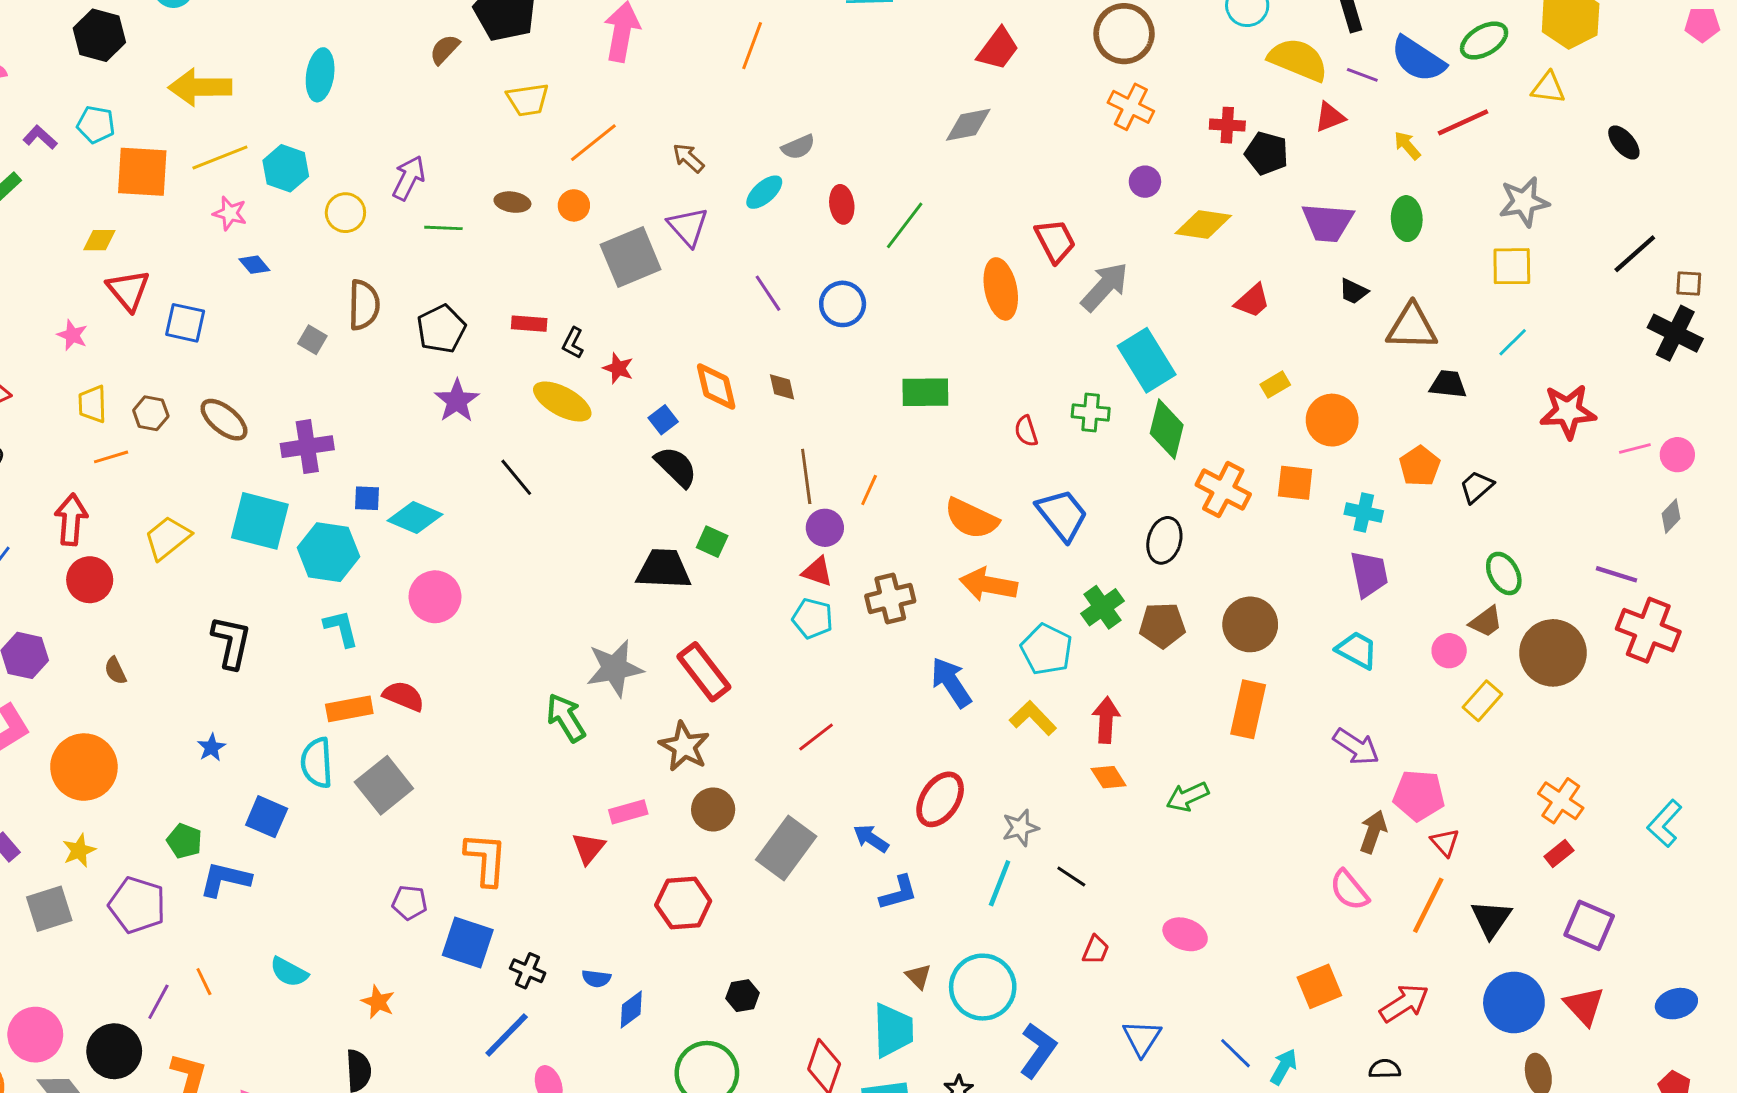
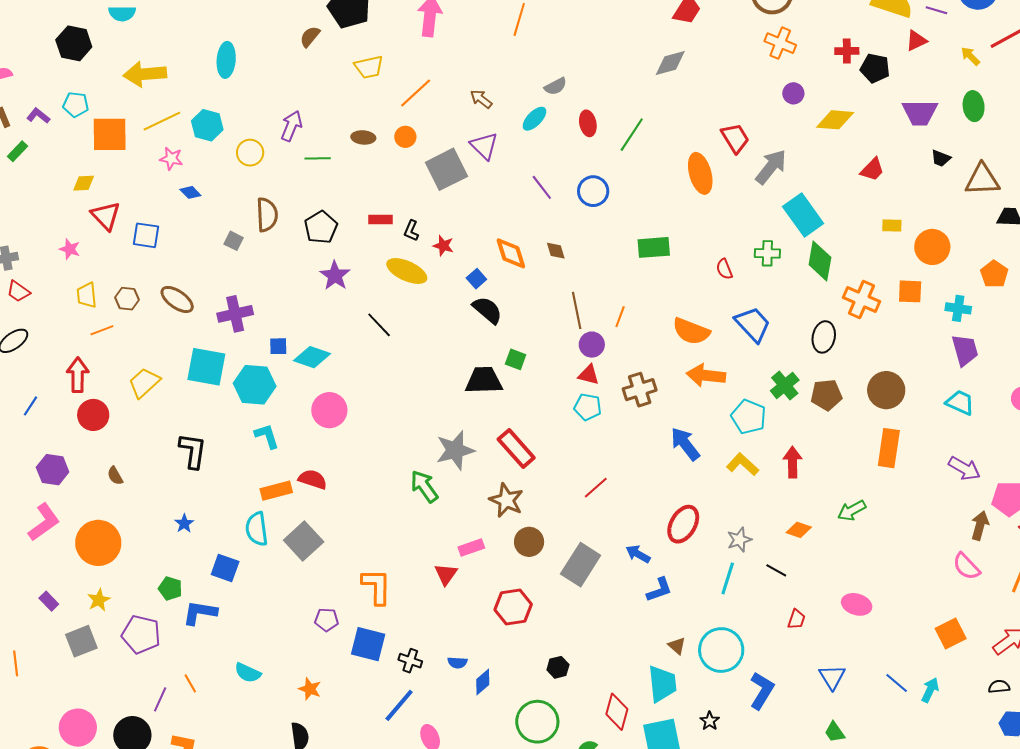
yellow rectangle: (1275, 385) -> (892, 225), turned 36
orange diamond: (1109, 777) -> (799, 530), moved, turned -35

